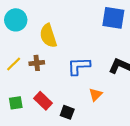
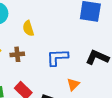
yellow semicircle: (48, 36) -> (28, 28), size x0.7

